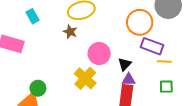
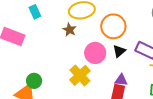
orange circle: (140, 22) -> (113, 26), moved
black triangle: (125, 64) -> (119, 51), moved

